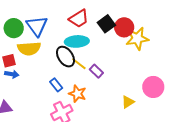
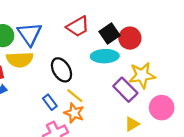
yellow star: (137, 38) -> (142, 75), moved
cyan ellipse: (77, 41) -> (105, 56), moved
yellow line: (79, 64) -> (75, 96), moved
purple rectangle: (96, 71) -> (125, 90), moved, size x1.5

